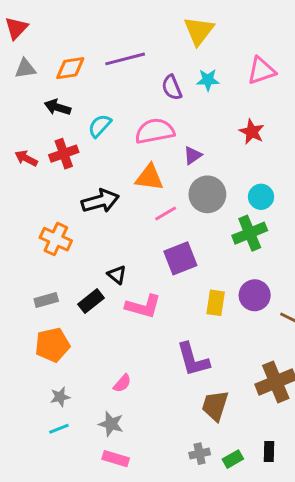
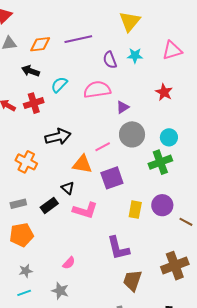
orange triangle: (149, 177) -> (82, 164), moved

